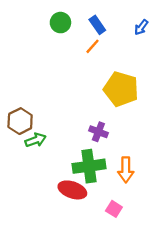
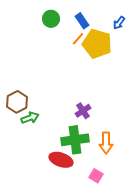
yellow pentagon: (121, 89) -> (97, 44), moved
purple cross: (98, 132) -> (83, 111), turned 35

